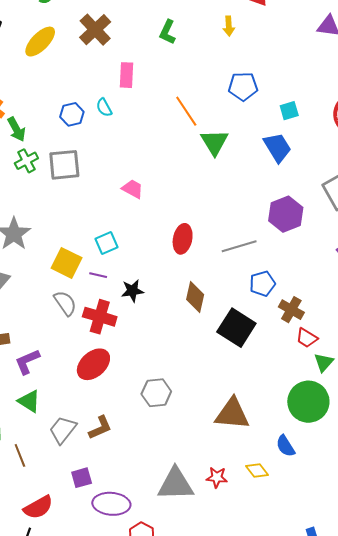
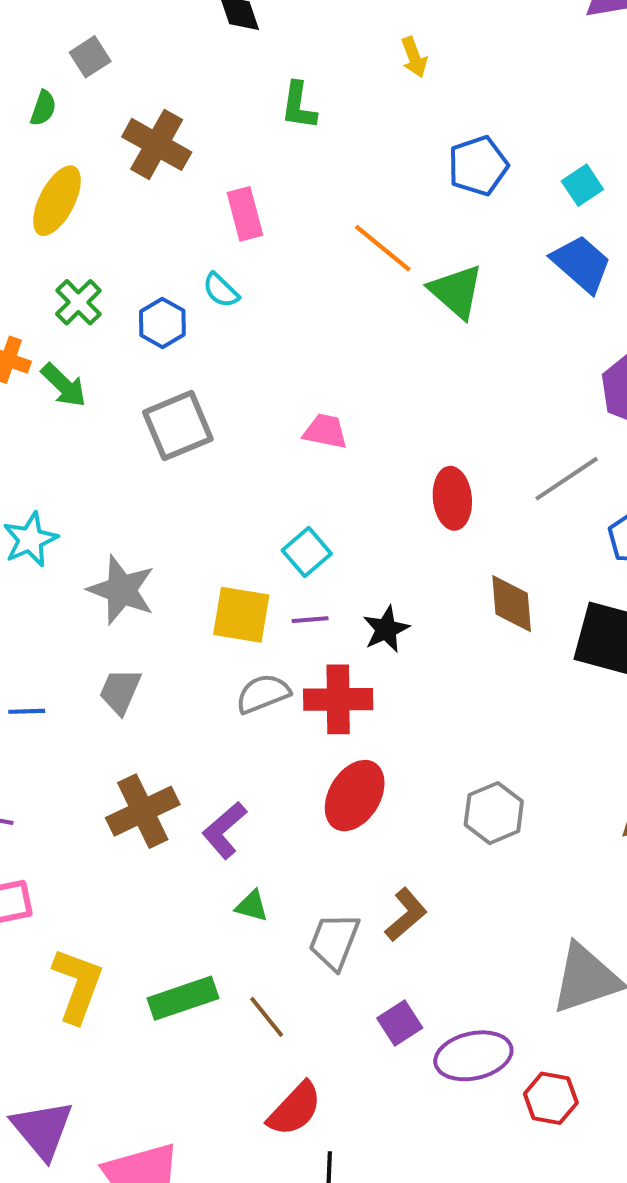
green cross: (26, 161) -> (78, 302), moved
gray semicircle: (65, 303) -> (263, 694), turned -60
green triangle: (29, 401) -> (252, 906), size x0.7
red semicircle: (38, 507) -> (295, 1109), moved

